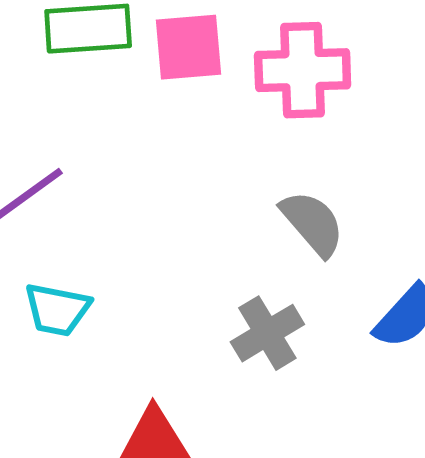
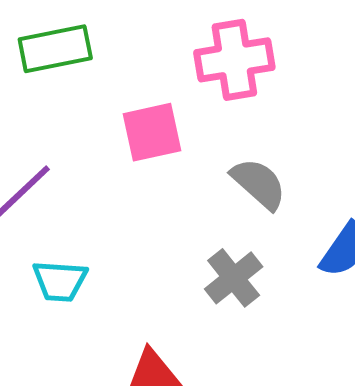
pink square: (189, 47) -> (152, 132), moved

